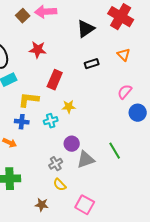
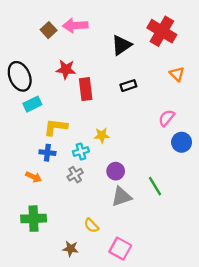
orange triangle: (124, 55) -> (177, 74), moved
red rectangle: (55, 80) -> (86, 89), moved, turned -30
purple circle: (72, 144) -> (116, 171), moved
gray cross: (56, 164) -> (75, 175), moved

